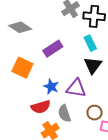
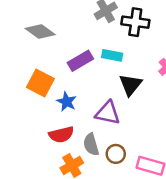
cyan rectangle: (90, 43) -> (112, 55), moved, turned -56
blue star: (51, 87) -> (67, 102), moved
brown circle: (95, 113) -> (116, 154), moved

